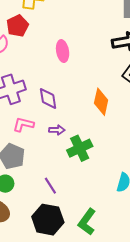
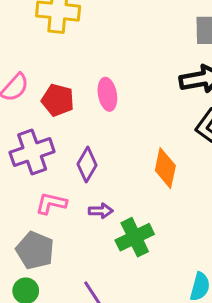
red pentagon: (18, 26) -> (58, 100), moved, turned -30
purple diamond: (48, 99) -> (87, 165), turned 40

